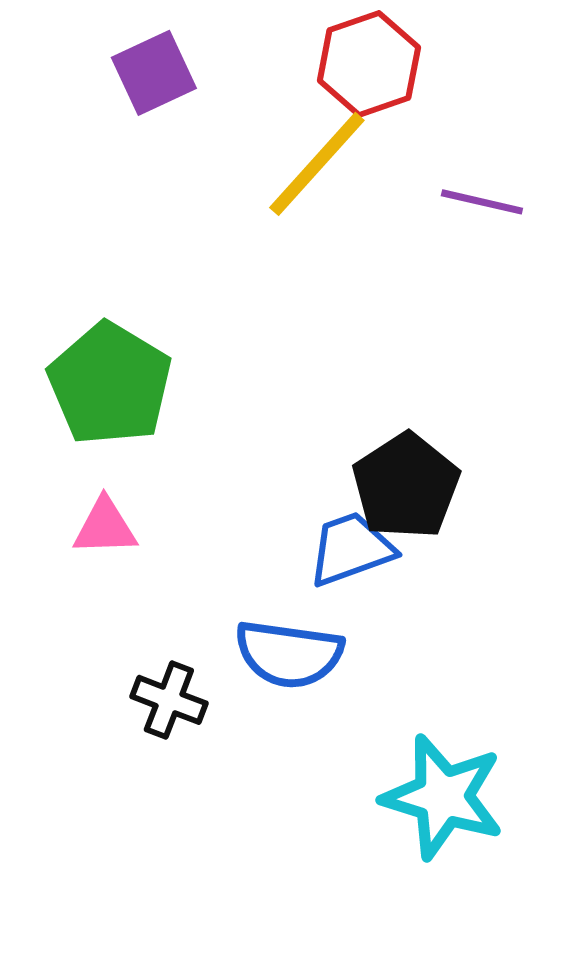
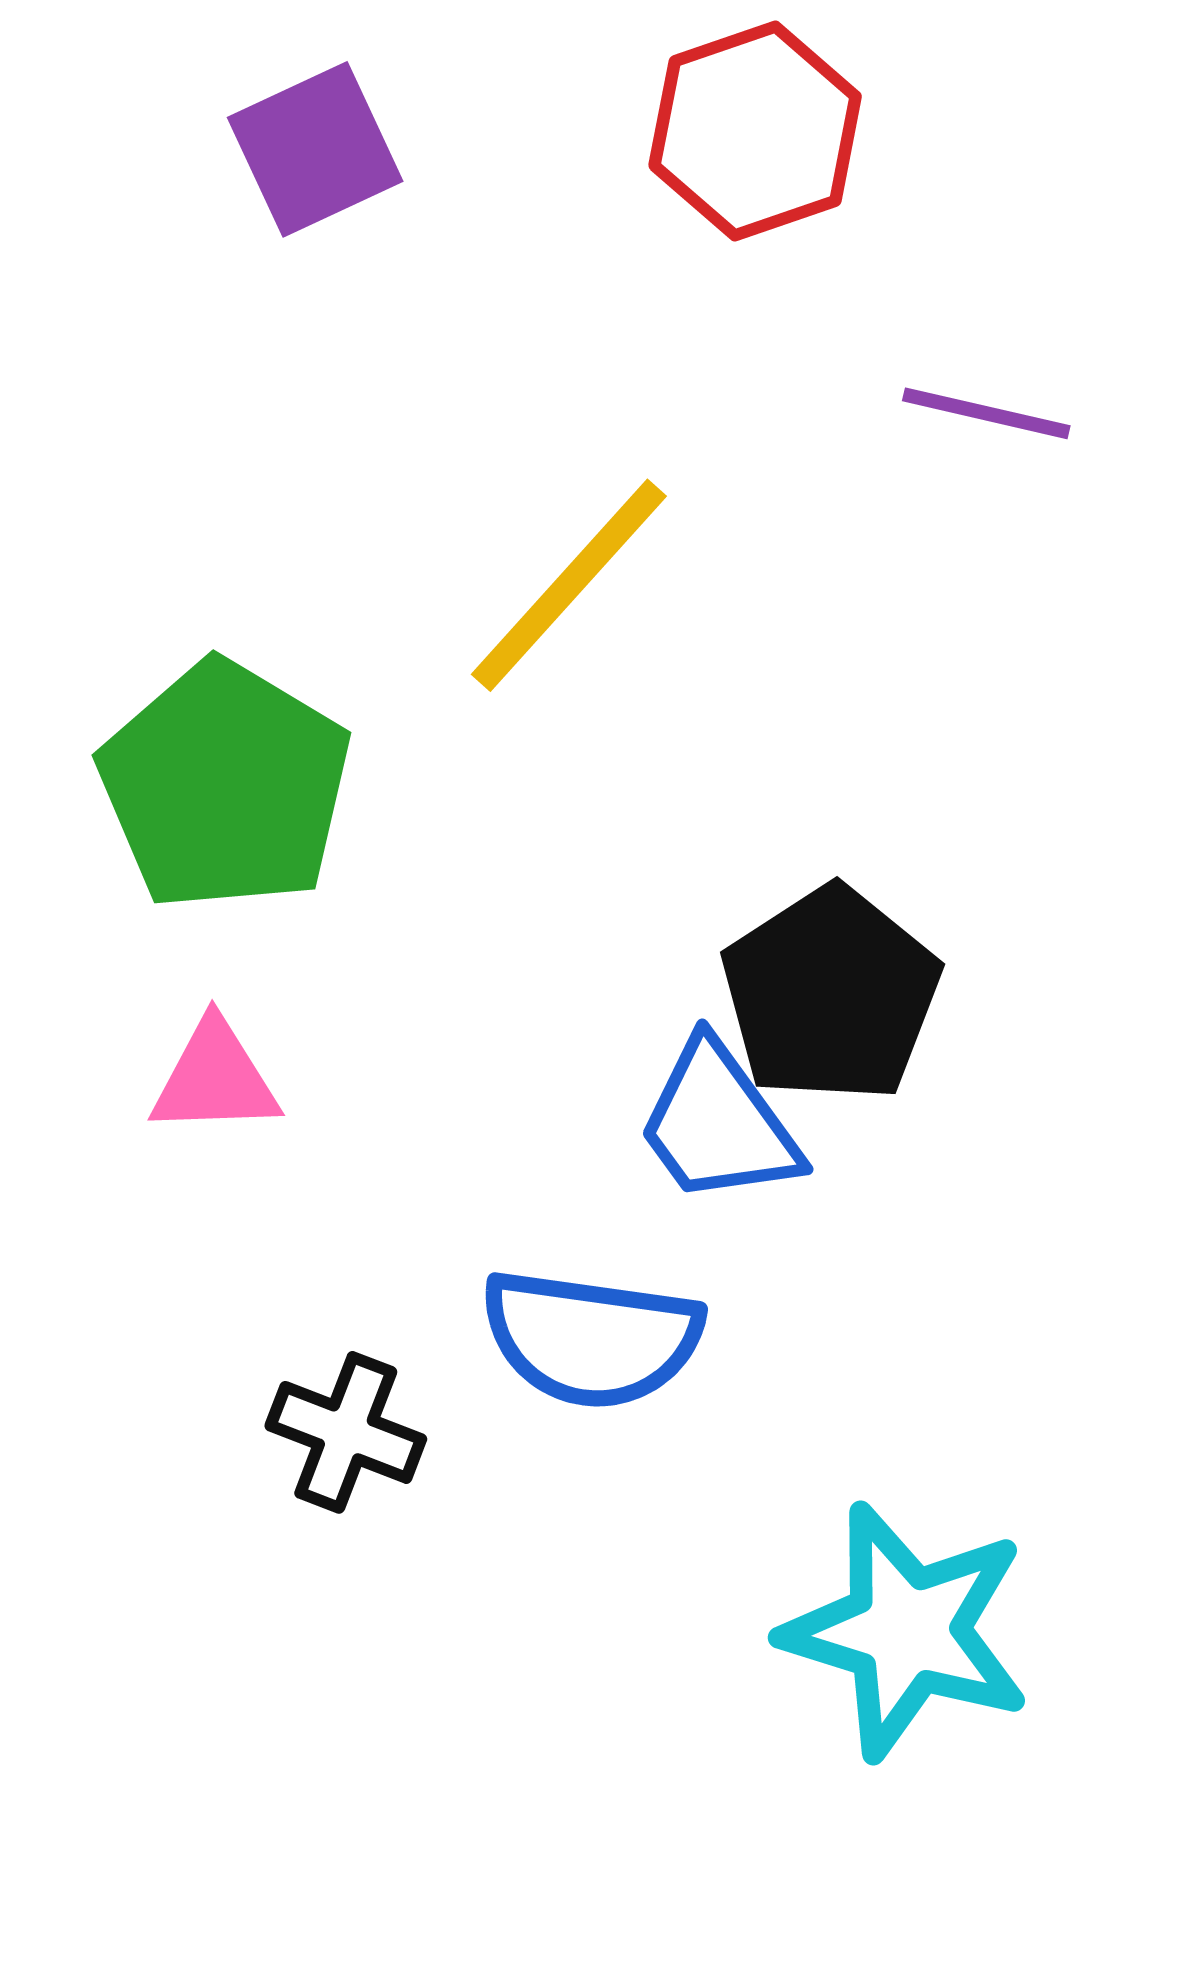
yellow line: (317, 164) -> (569, 585), moved
blue trapezoid: (351, 549) -> (718, 1123), turned -106

